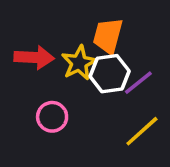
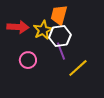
purple line: (138, 83) -> (61, 51), moved, turned -72

